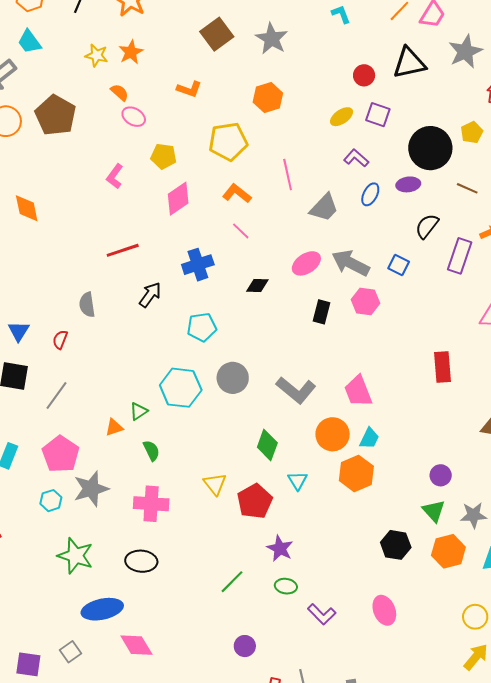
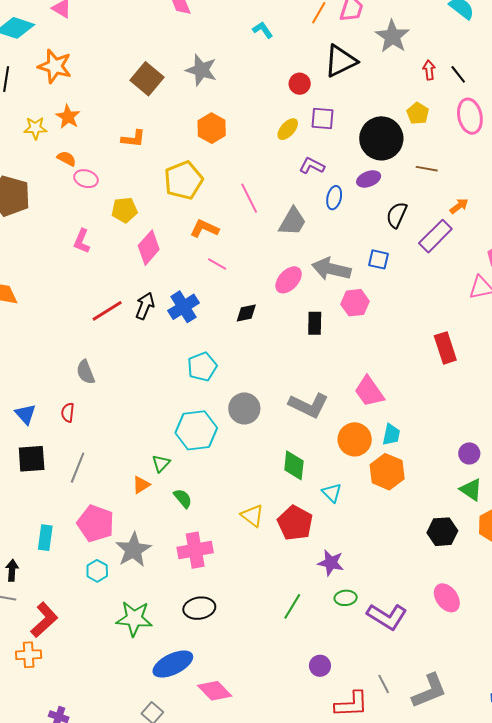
purple rectangle: (460, 256) -> (435, 236), turned 40
black arrow: (150, 295) -> (145, 306), moved
purple L-shape: (322, 614) -> (387, 617), size x1.4

